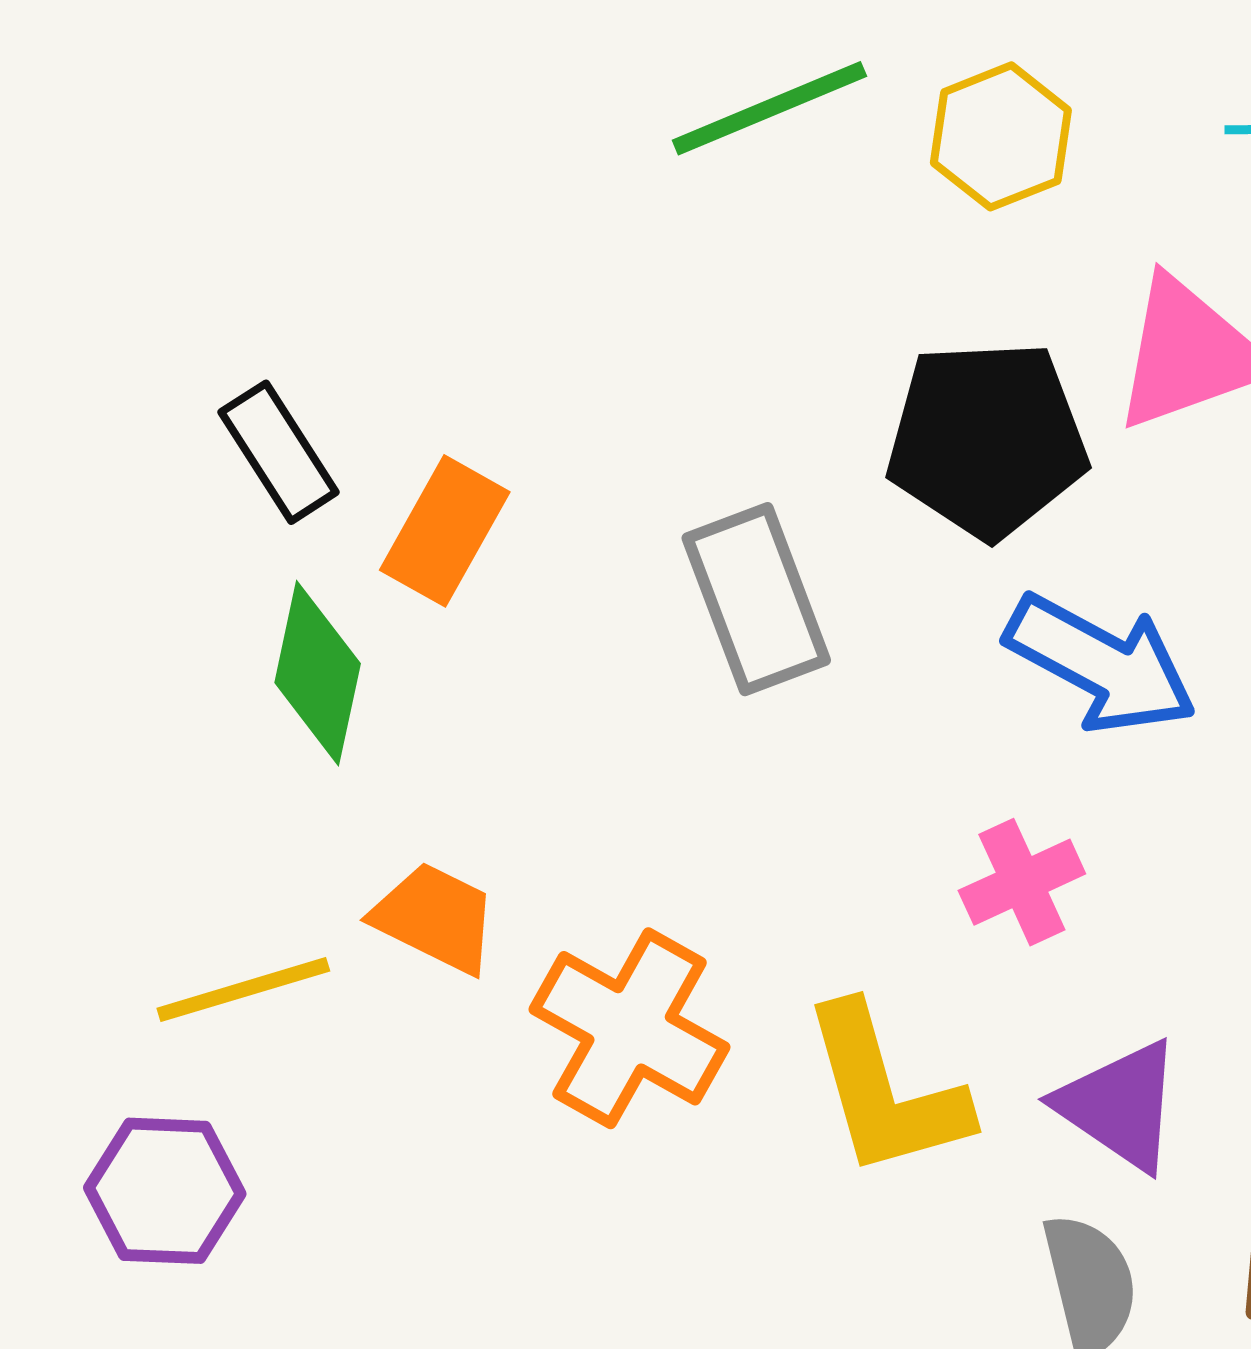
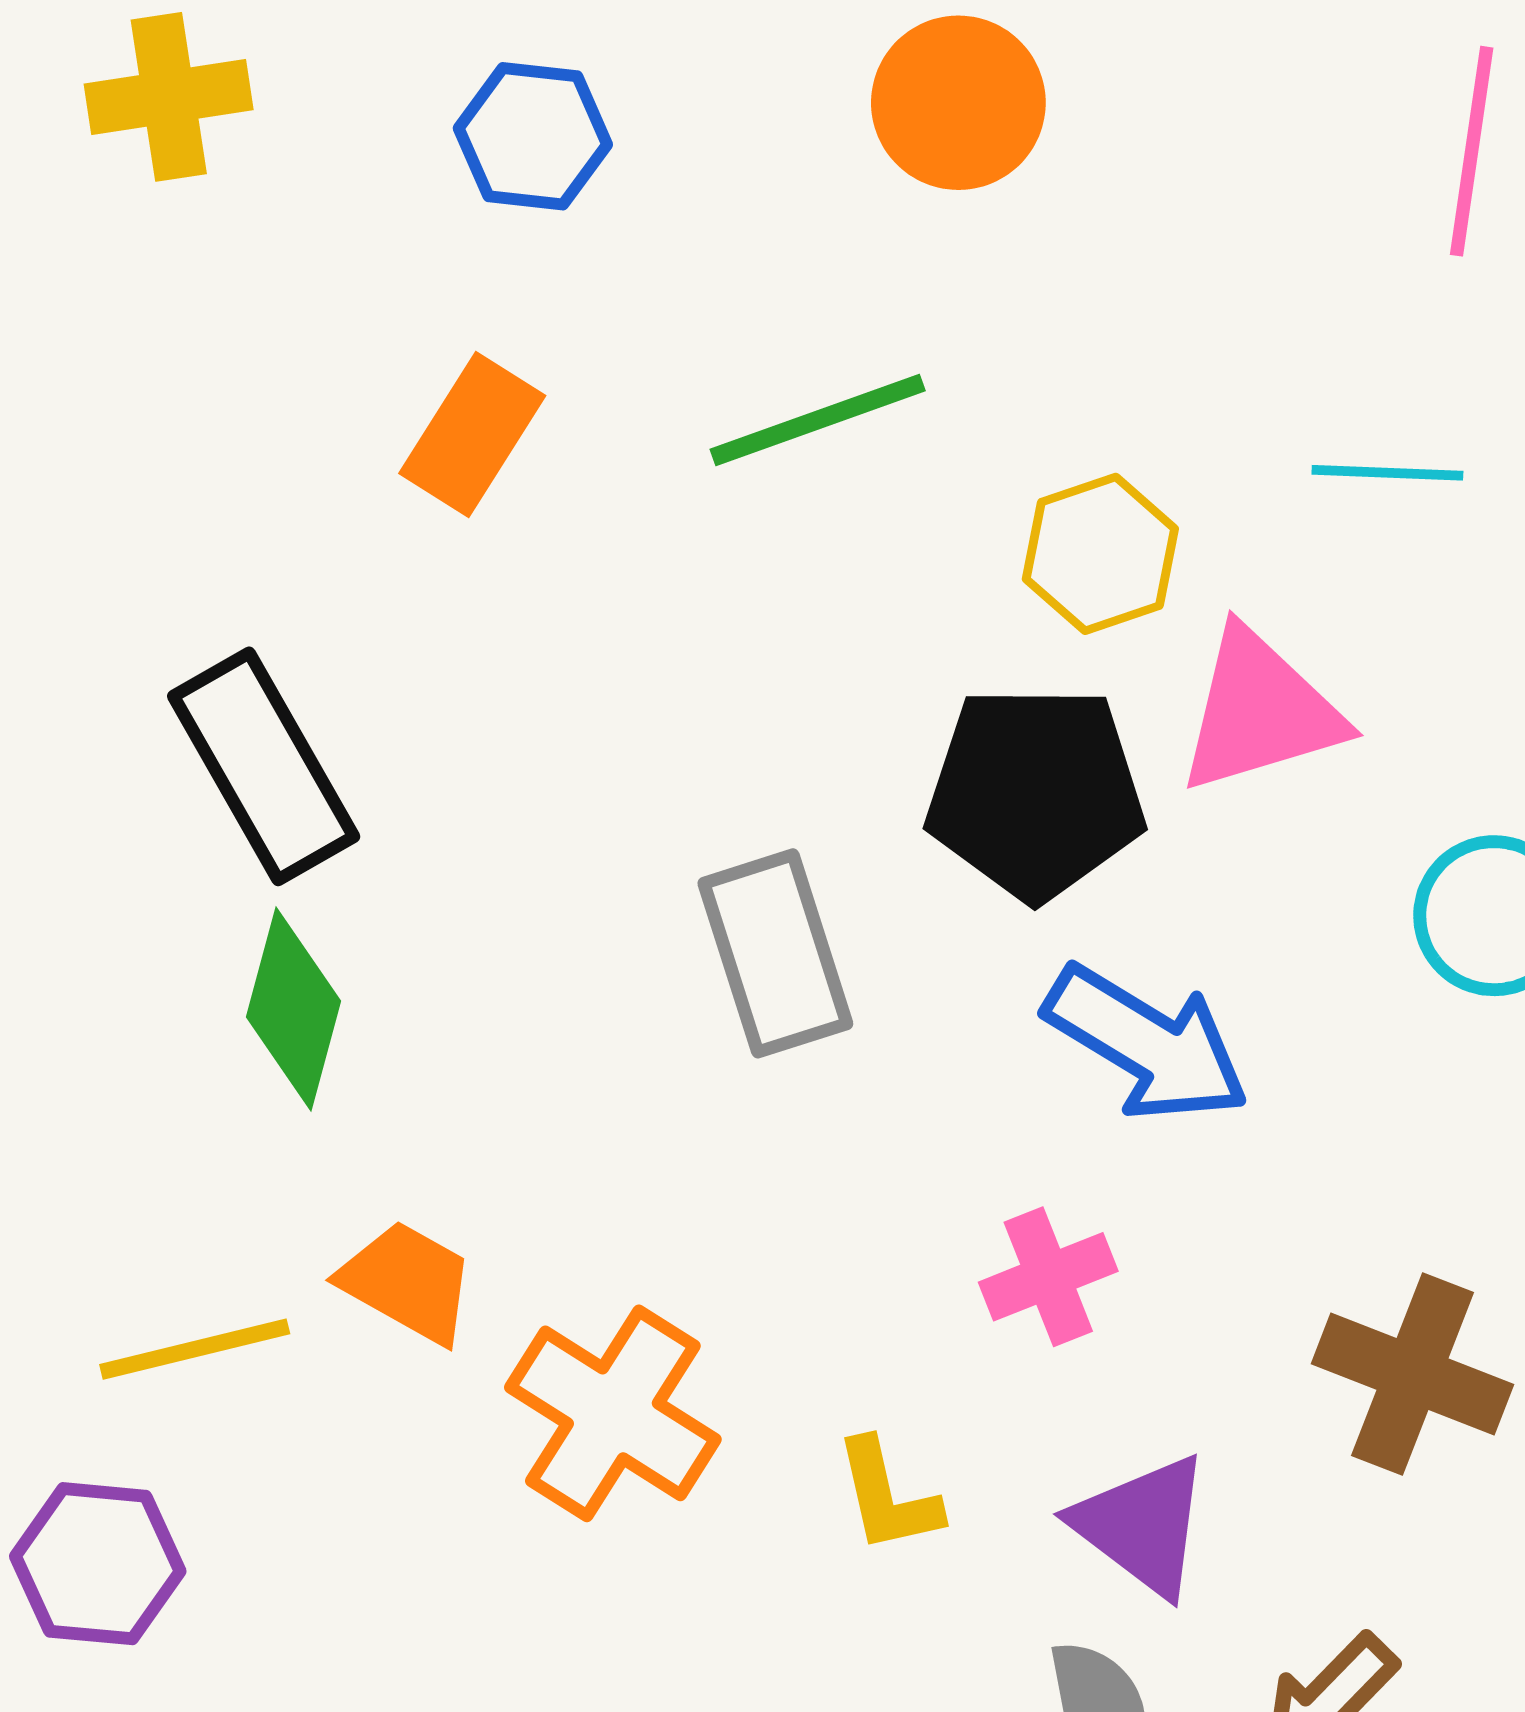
yellow hexagon: (1001, 136) -> (1100, 554), moved
black rectangle: (279, 452) -> (264, 766), size x1.5
orange rectangle: (445, 531) -> (472, 434), moved
yellow L-shape: (885, 1091) -> (887, 1496), size x0.6

